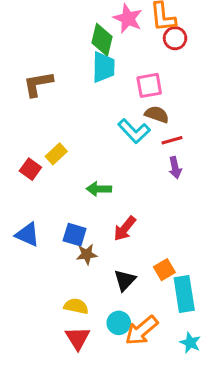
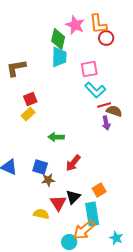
brown semicircle: (157, 114) -> (114, 111), moved
cyan L-shape: (134, 131) -> (95, 90), moved
red square: (30, 169) -> (30, 99), moved, turned 32
cyan rectangle: (184, 294) -> (92, 214), moved
cyan circle: (119, 323) -> (69, 242), moved
red triangle: (78, 338) -> (58, 203), moved

